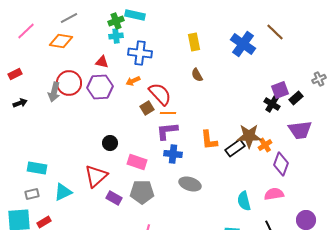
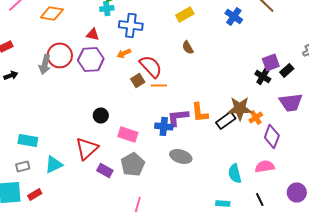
yellow rectangle: (194, 42) -> (185, 14), turned 72
blue cross: (243, 44) -> (234, 16), size x0.7
purple L-shape: (167, 131) -> (178, 117), moved
gray pentagon: (142, 192) -> (133, 164), turned -30

